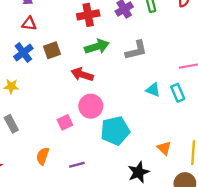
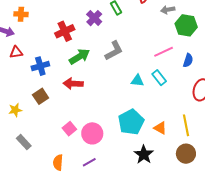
brown square: (52, 50) -> (41, 96), moved
blue cross: (23, 53) -> (40, 66), moved, turned 36
pink circle: (91, 106) -> (92, 133), moved
cyan pentagon: (115, 131) -> (131, 122), moved

